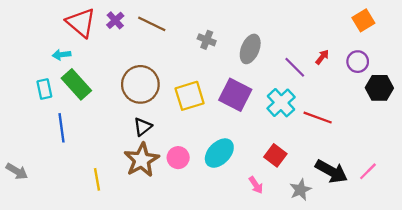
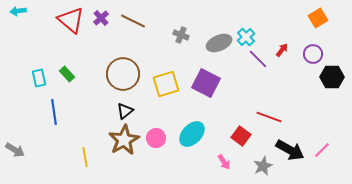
gray ellipse: (250, 49) -> (219, 43), turned 45
cyan arrow: (61, 55) -> (18, 11), moved
green rectangle: (76, 84) -> (67, 74), size x0.6
cyan cross: (281, 103) -> (246, 37), moved, size x0.7
red line: (318, 118) -> (269, 117), moved

